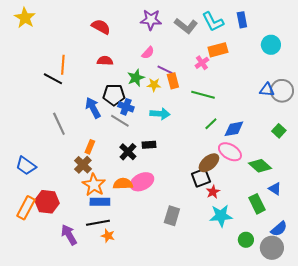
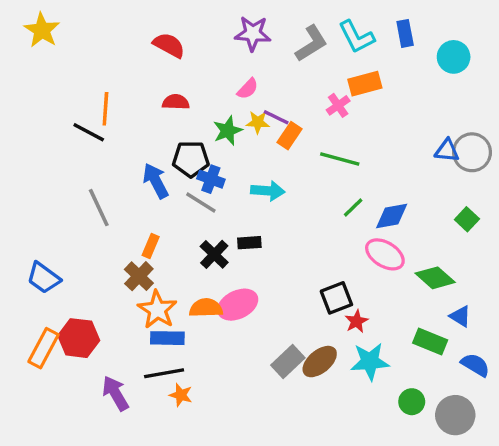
gray L-shape: (186, 26) -> (311, 44), turned -70
cyan circle: (271, 45) -> (454, 57), moved
orange rectangle: (173, 81) -> (290, 136), turned 49
yellow star: (154, 85) -> (258, 122), moved
brown ellipse: (209, 163) -> (320, 362), moved
green rectangle: (257, 204) -> (430, 341), turned -42
gray rectangle: (172, 216) -> (288, 362), turned 30
blue semicircle: (279, 229) -> (475, 365), moved, turned -108

